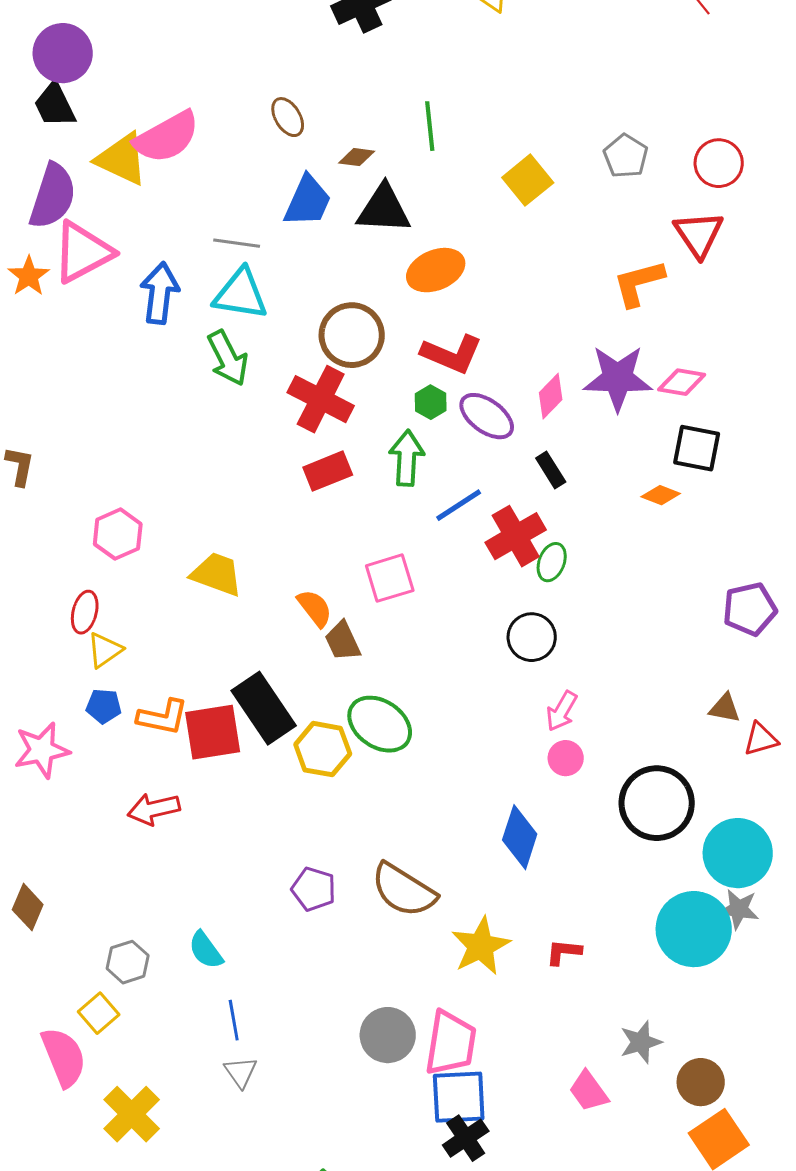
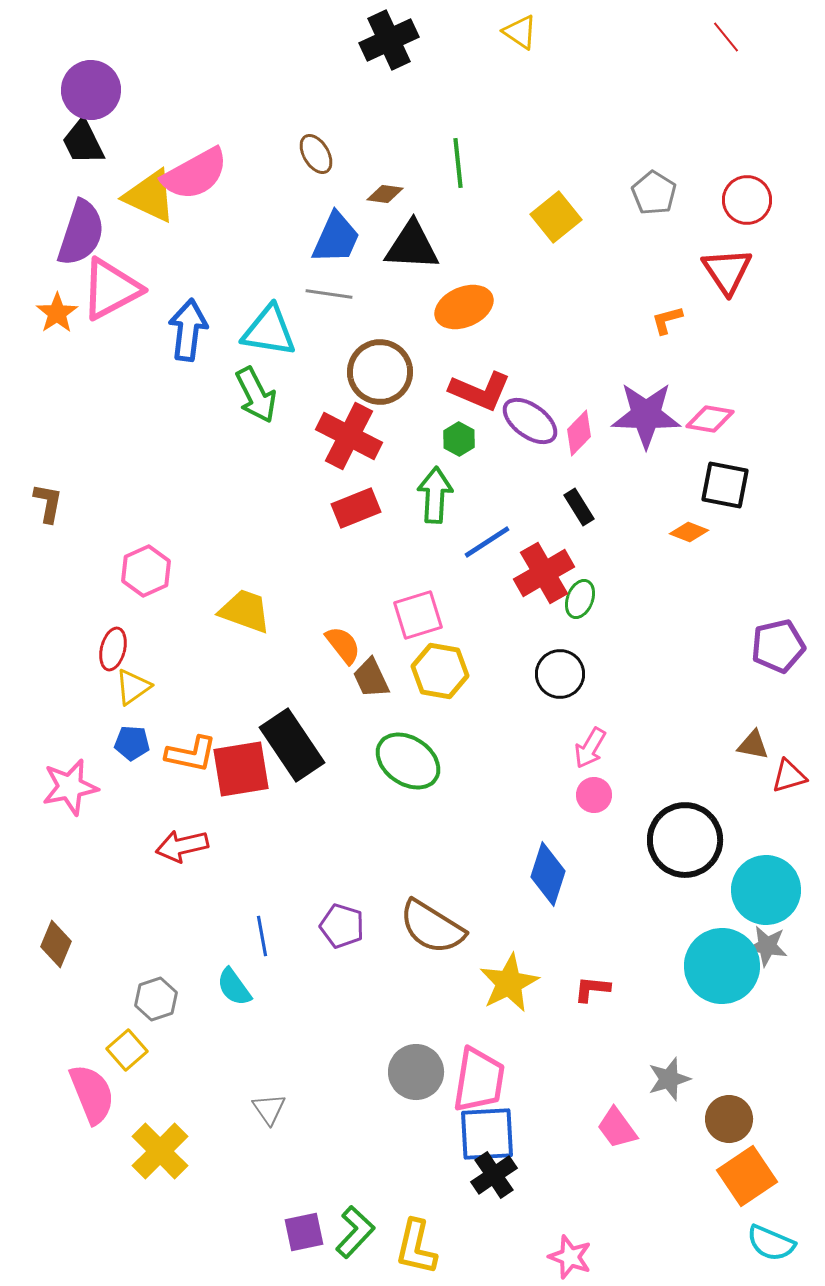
gray line: (237, 243) -> (329, 294), moved
orange L-shape: (639, 283) -> (667, 320), size x0.6
purple ellipse: (487, 416) -> (530, 421), moved
yellow hexagon: (323, 749) -> (440, 671), moved
blue line: (234, 1020) -> (262, 936), moved

